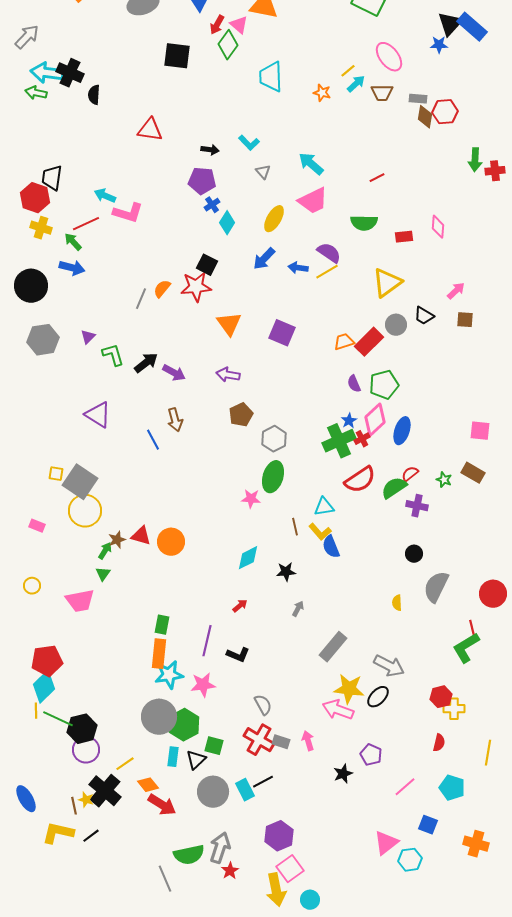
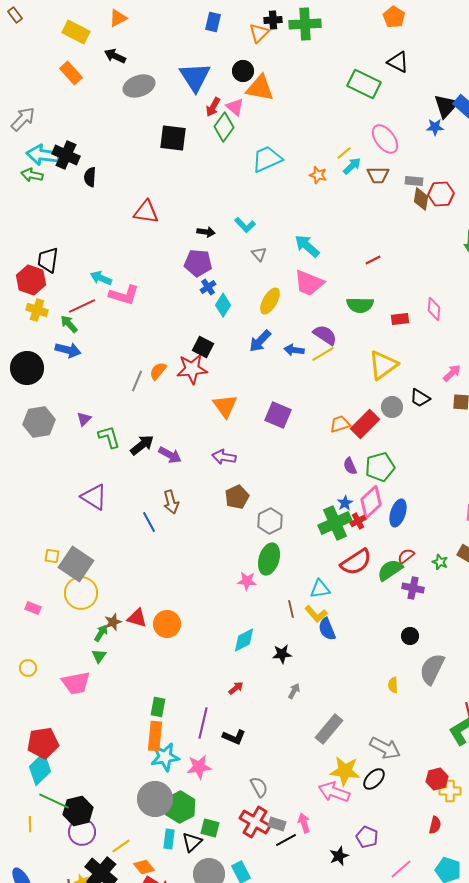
cyan trapezoid: (271, 77) -> (267, 159), turned 68
pink trapezoid: (313, 201) -> (309, 283), turned 48
yellow line: (36, 711) -> (30, 824), moved
black line: (263, 782) -> (286, 840), moved

